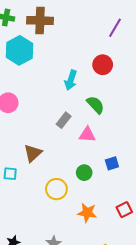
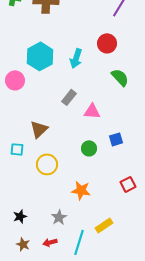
cyan hexagon: (19, 50) -> (40, 56), moved
green semicircle: (95, 105) -> (120, 77), moved
yellow circle: (56, 189) -> (47, 164), moved
orange star: (87, 213) -> (81, 190), moved

